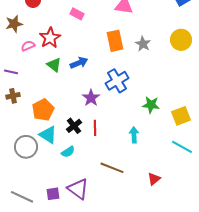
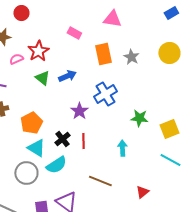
pink rectangle: (77, 14) -> (74, 33), moved
gray circle: (26, 147) -> (26, 173), moved
cyan semicircle: (68, 152) -> (56, 165), size x1.5

